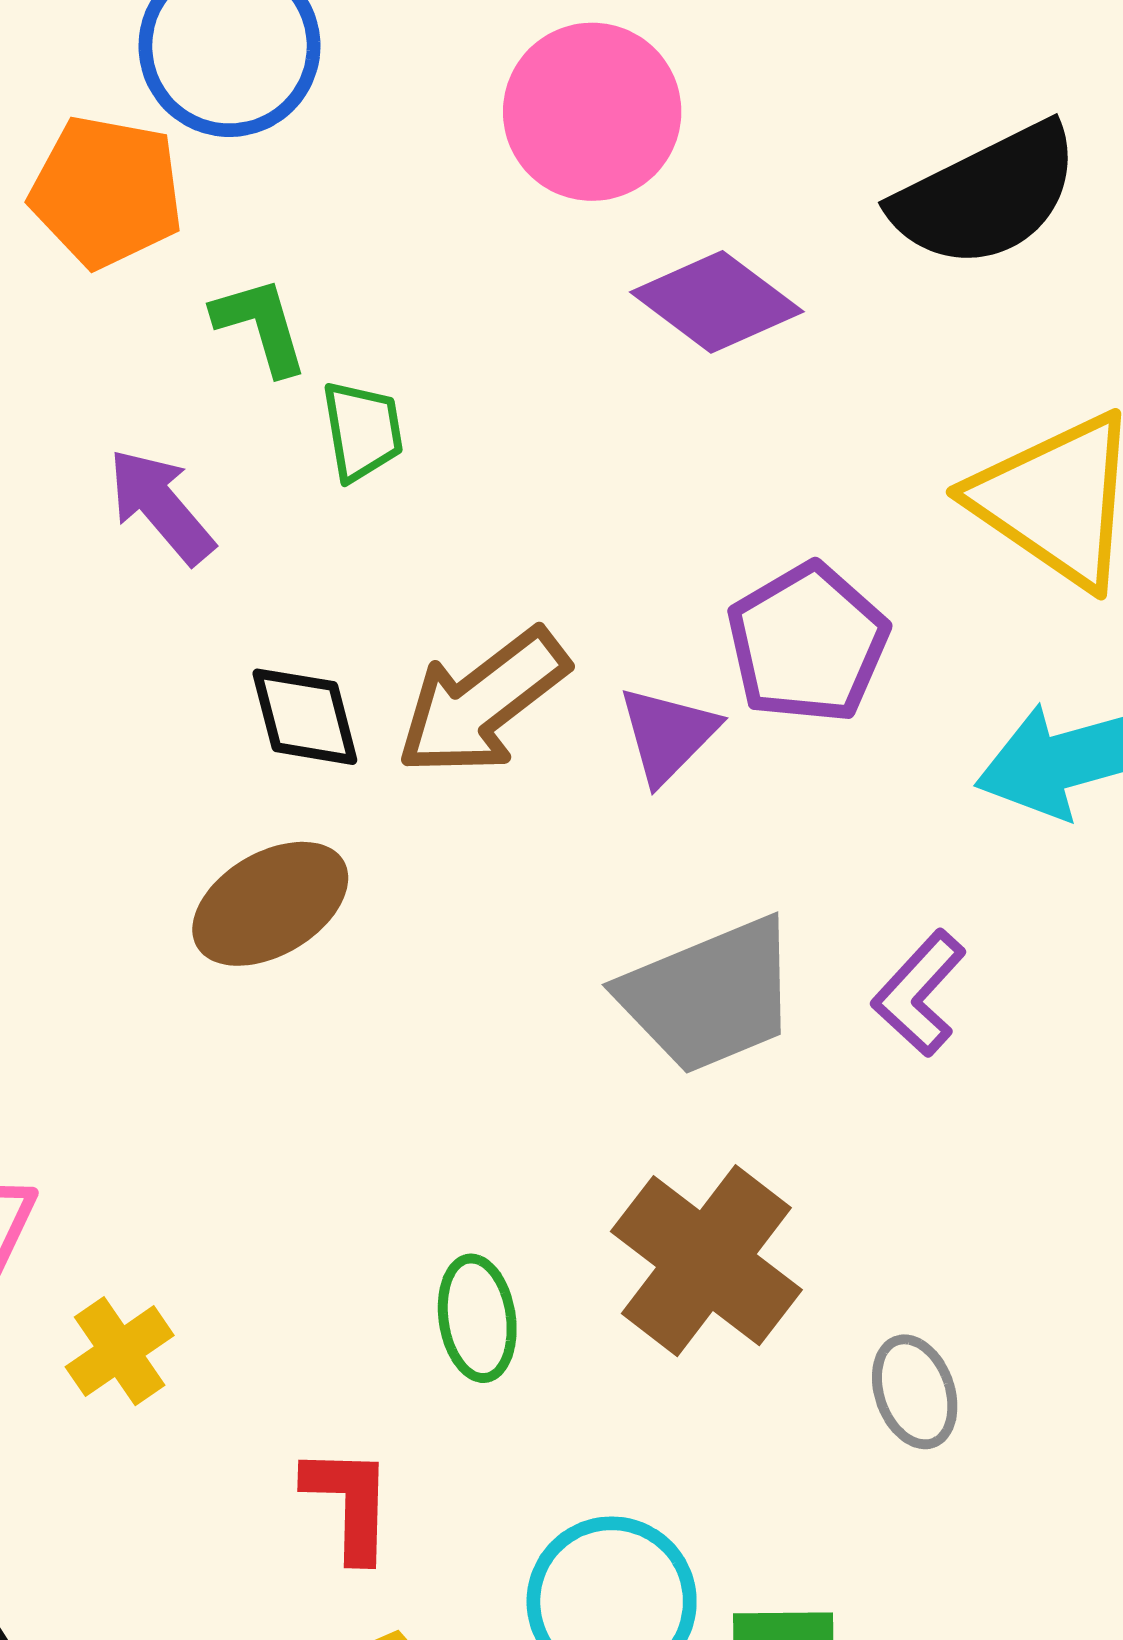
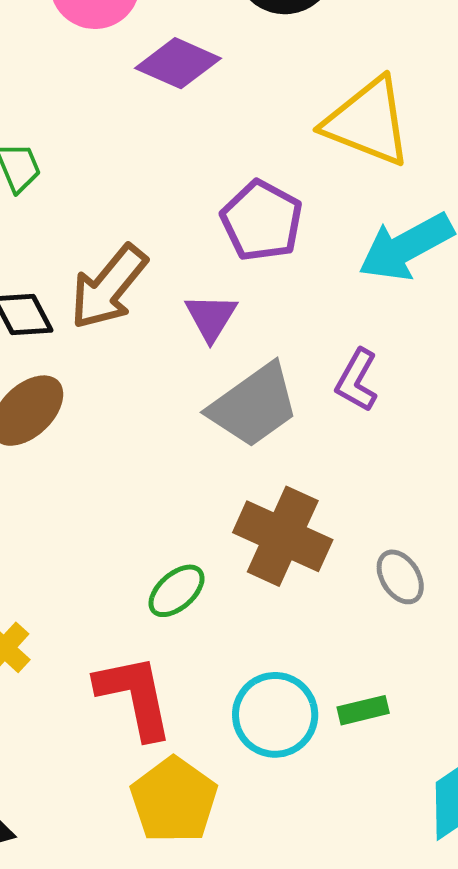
purple triangle: (668, 735) -> (211, 317), moved
green ellipse: (477, 1318) -> (177, 591), turned 70
red L-shape: (349, 1503) -> (135, 696), size x1.5

